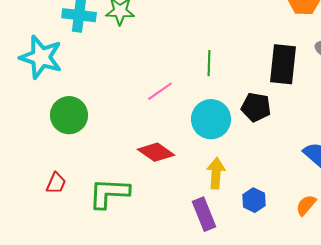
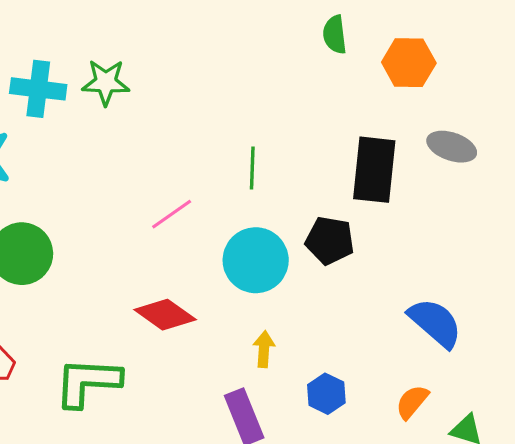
yellow arrow: (216, 173) -> (264, 349), size x0.7

